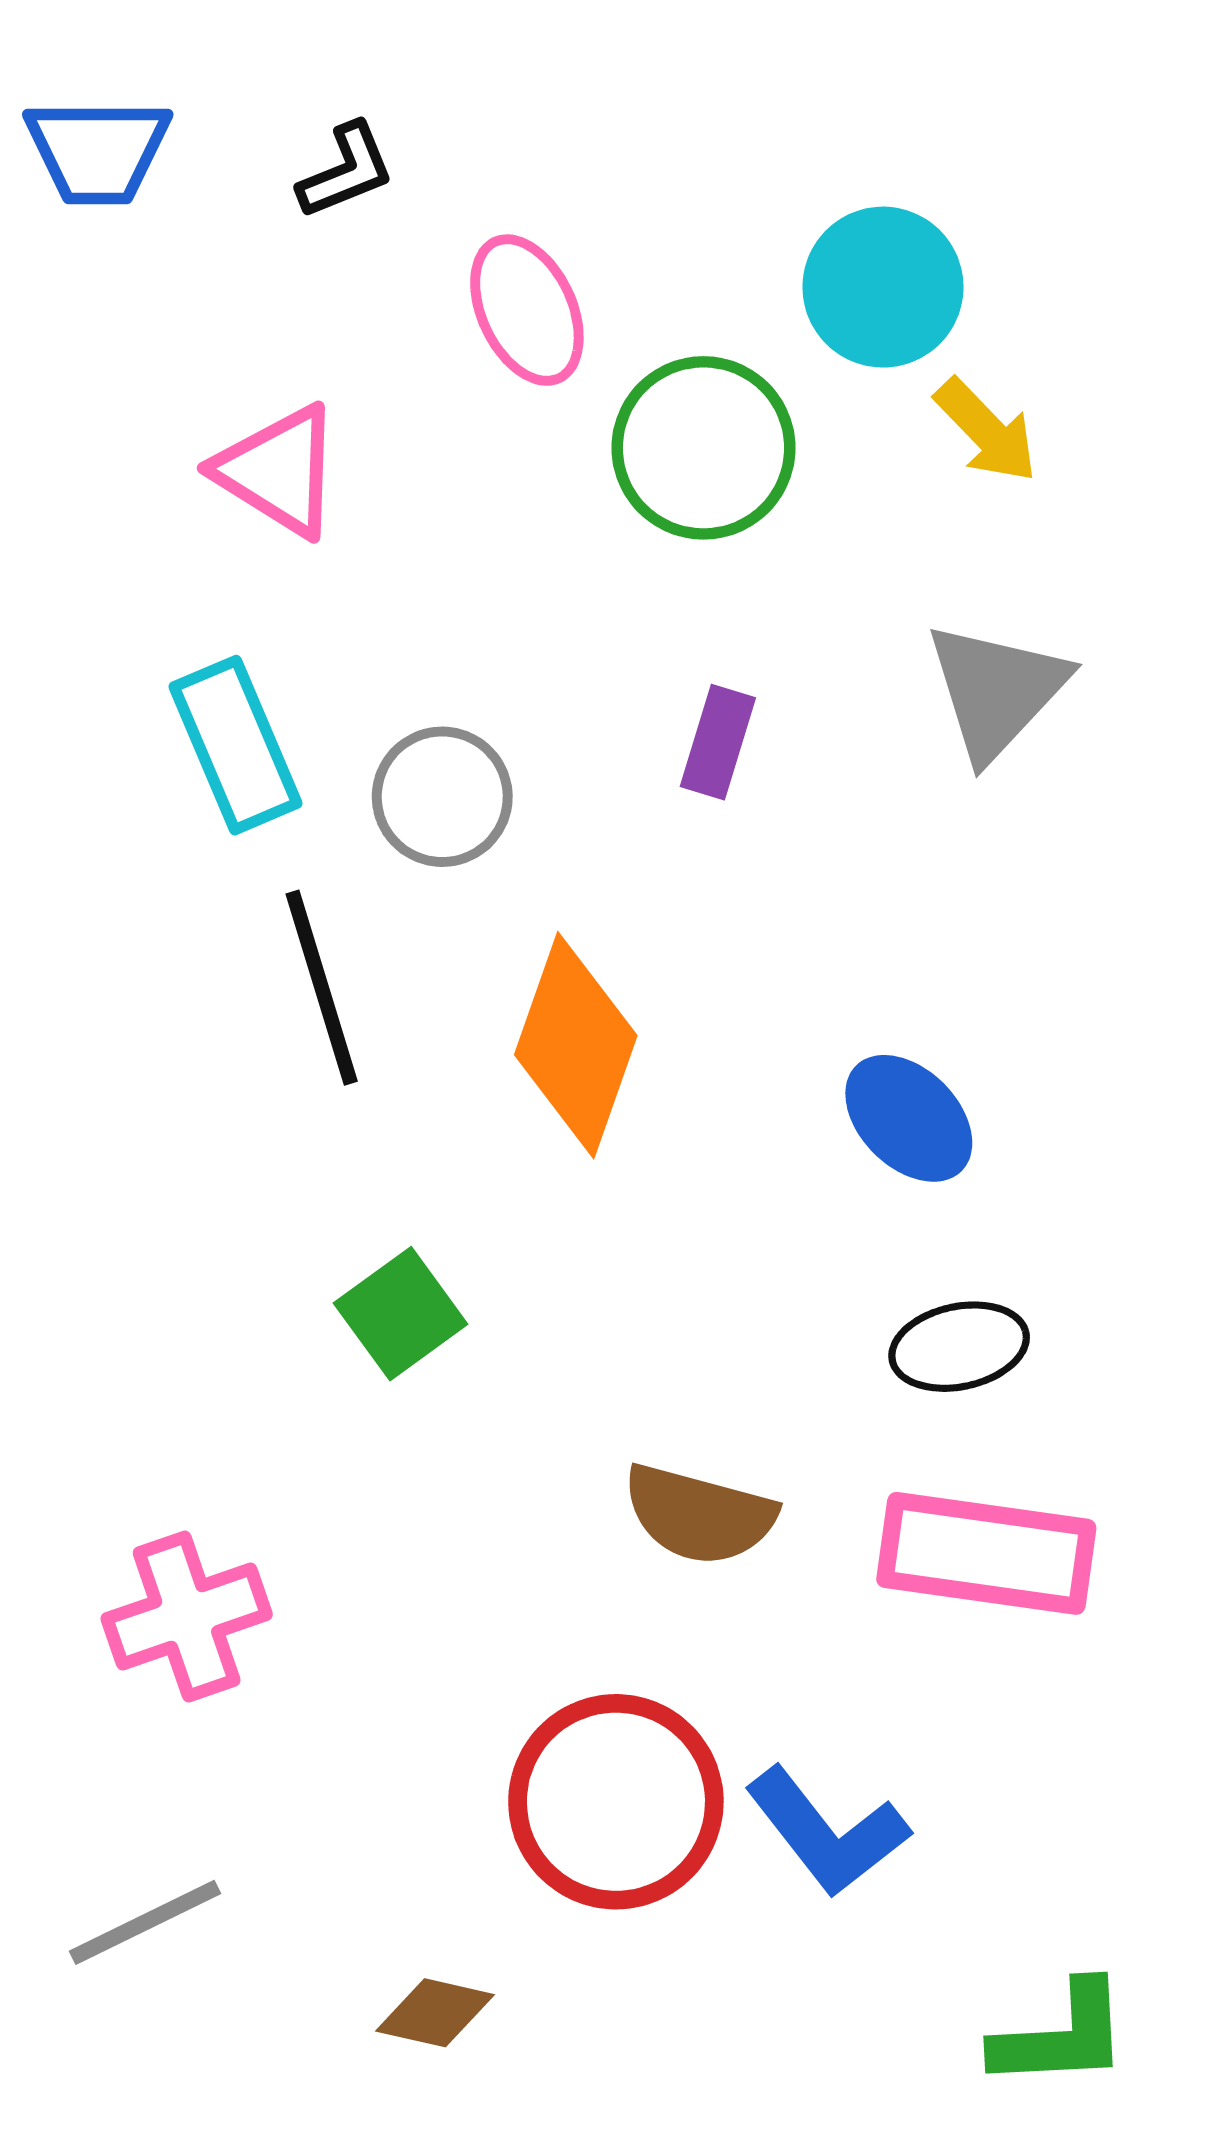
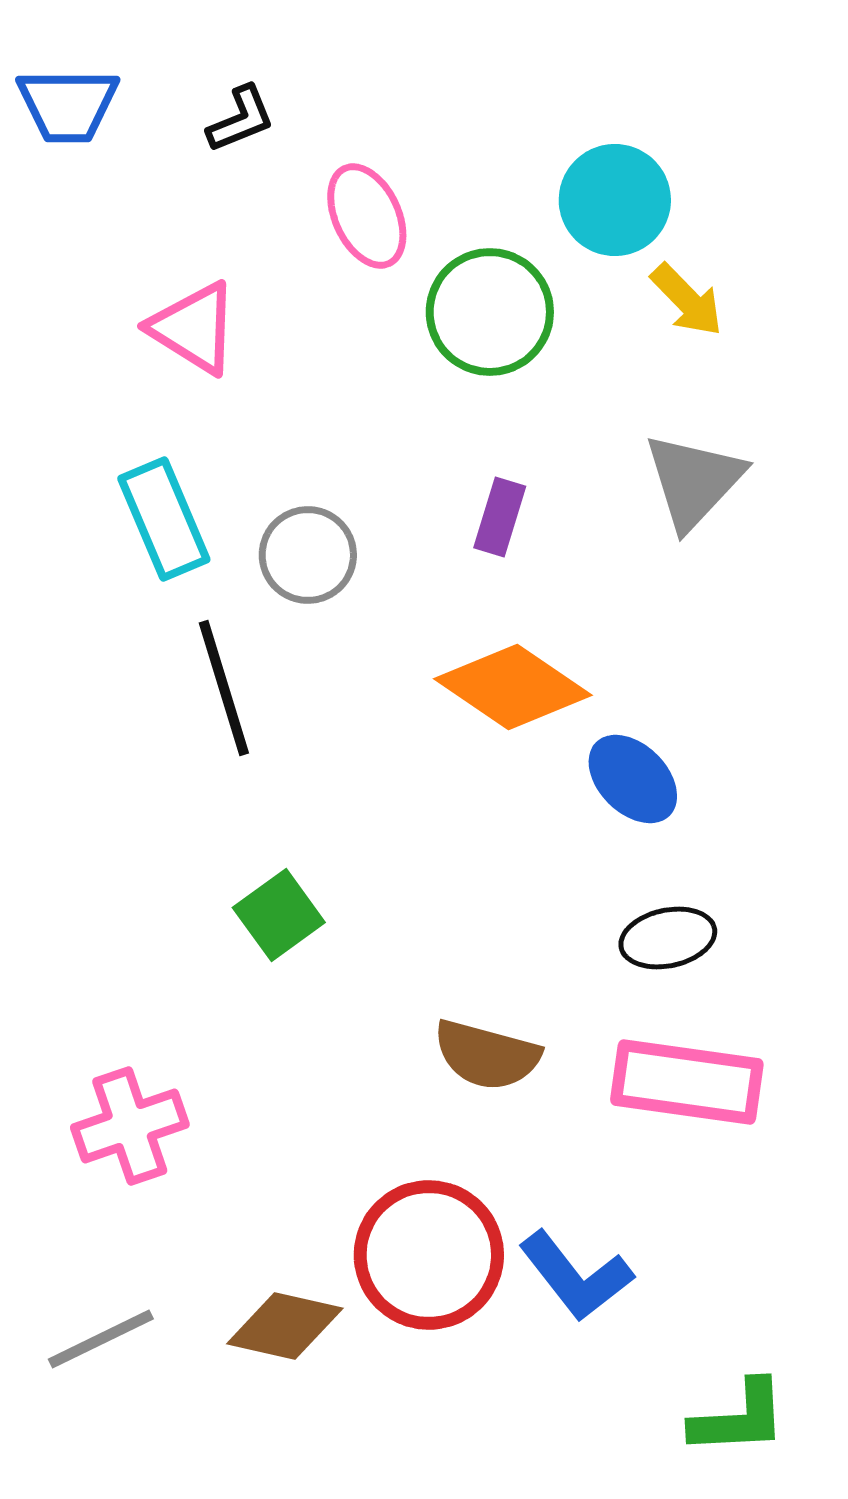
orange diamond: (576, 1045) -> (513, 687), moved, turned -75
brown diamond: (435, 2013) -> (285, 1326), moved, size x1.4

